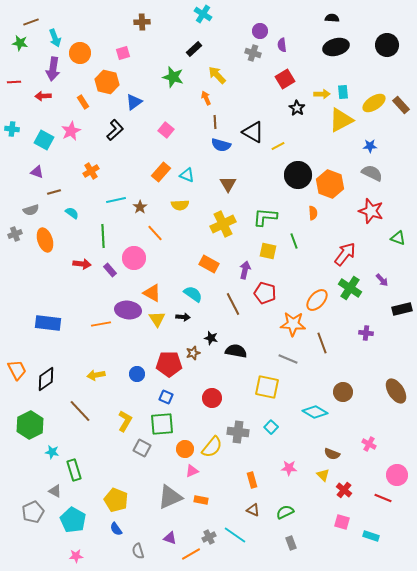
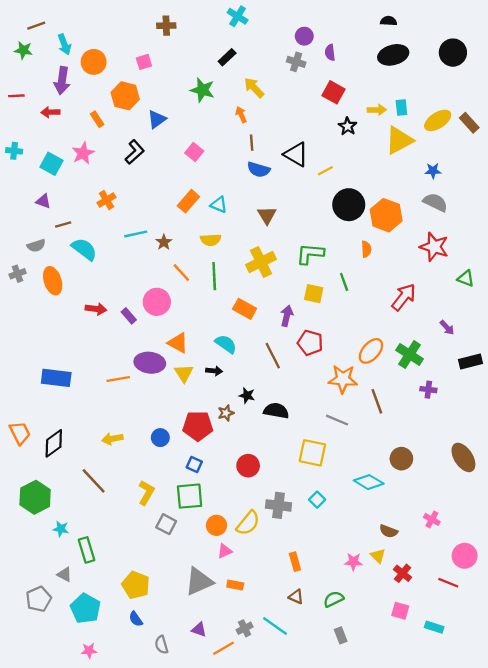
red square: (285, 79) -> (334, 92), turned -30
cyan semicircle: (72, 213) -> (84, 249), size x1.6
green line: (103, 236) -> (214, 276), moved
green cross: (350, 288) -> (410, 354), moved
pink star: (289, 468) -> (353, 562), moved

